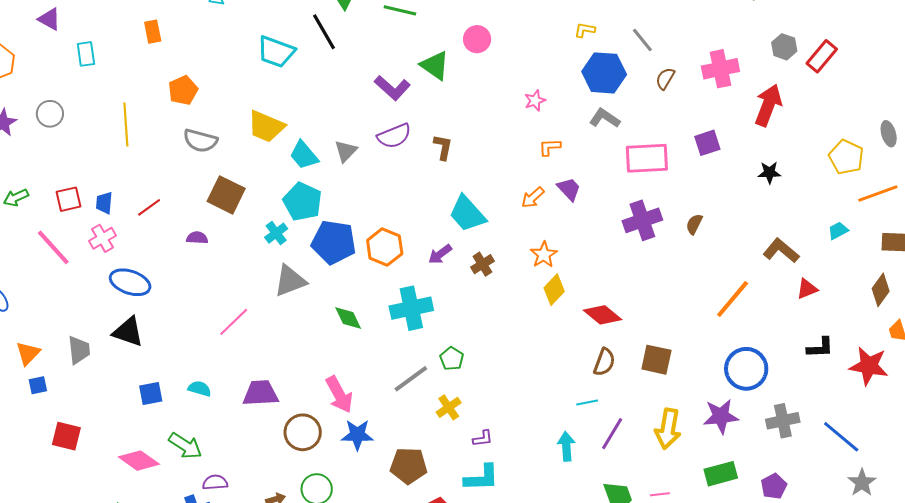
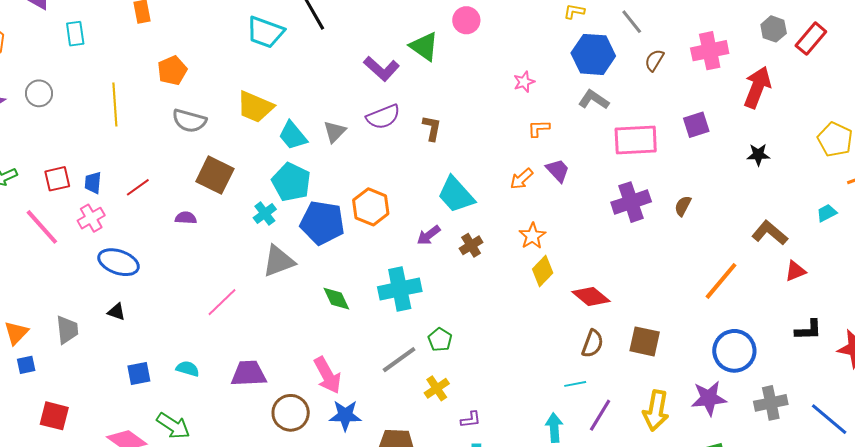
orange hexagon: (385, 247) -> (371, 207), moved
black triangle: (128, 332) -> (116, 312), size x0.6

